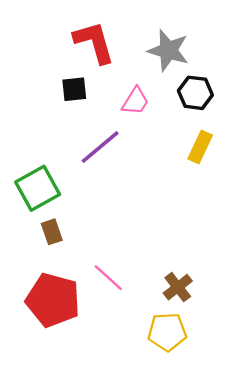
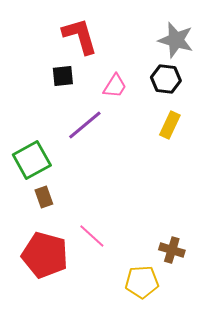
gray star: (168, 50) -> (176, 40), moved
brown cross: (178, 287) -> (172, 250), moved, turned -35

